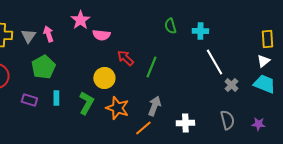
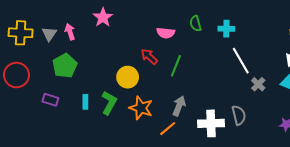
pink semicircle: (101, 35) -> (166, 33), moved
cyan rectangle: (56, 98) -> (85, 102), moved
gray semicircle: (227, 120) -> (239, 115), moved
white cross: (185, 123) -> (211, 123), size x1.4

